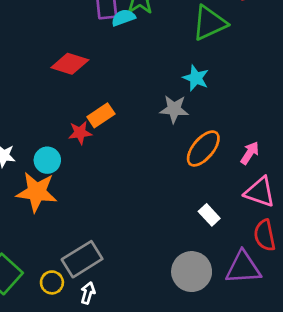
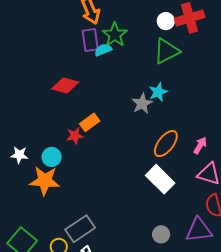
cyan star: (196, 78) -> (158, 92), turned 30
gray star: (174, 109) -> (142, 104), moved, turned -30
white rectangle: (209, 215) -> (160, 179), moved, size x1.8
gray circle: (192, 272) -> (161, 234), size x0.6

